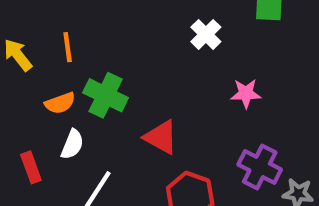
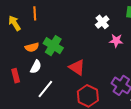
orange line: (68, 47) -> (35, 13), moved
pink star: (246, 93) -> (116, 41), moved

